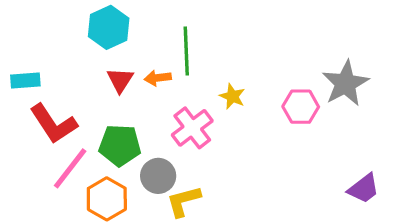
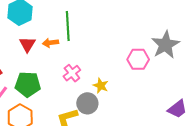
yellow star: (232, 96) -> (101, 86), moved
pink cross: (192, 128) -> (72, 73), size x0.7
gray circle: (158, 176) -> (87, 103), moved

